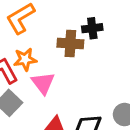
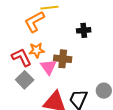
brown cross: (70, 44) -> (63, 59), moved

